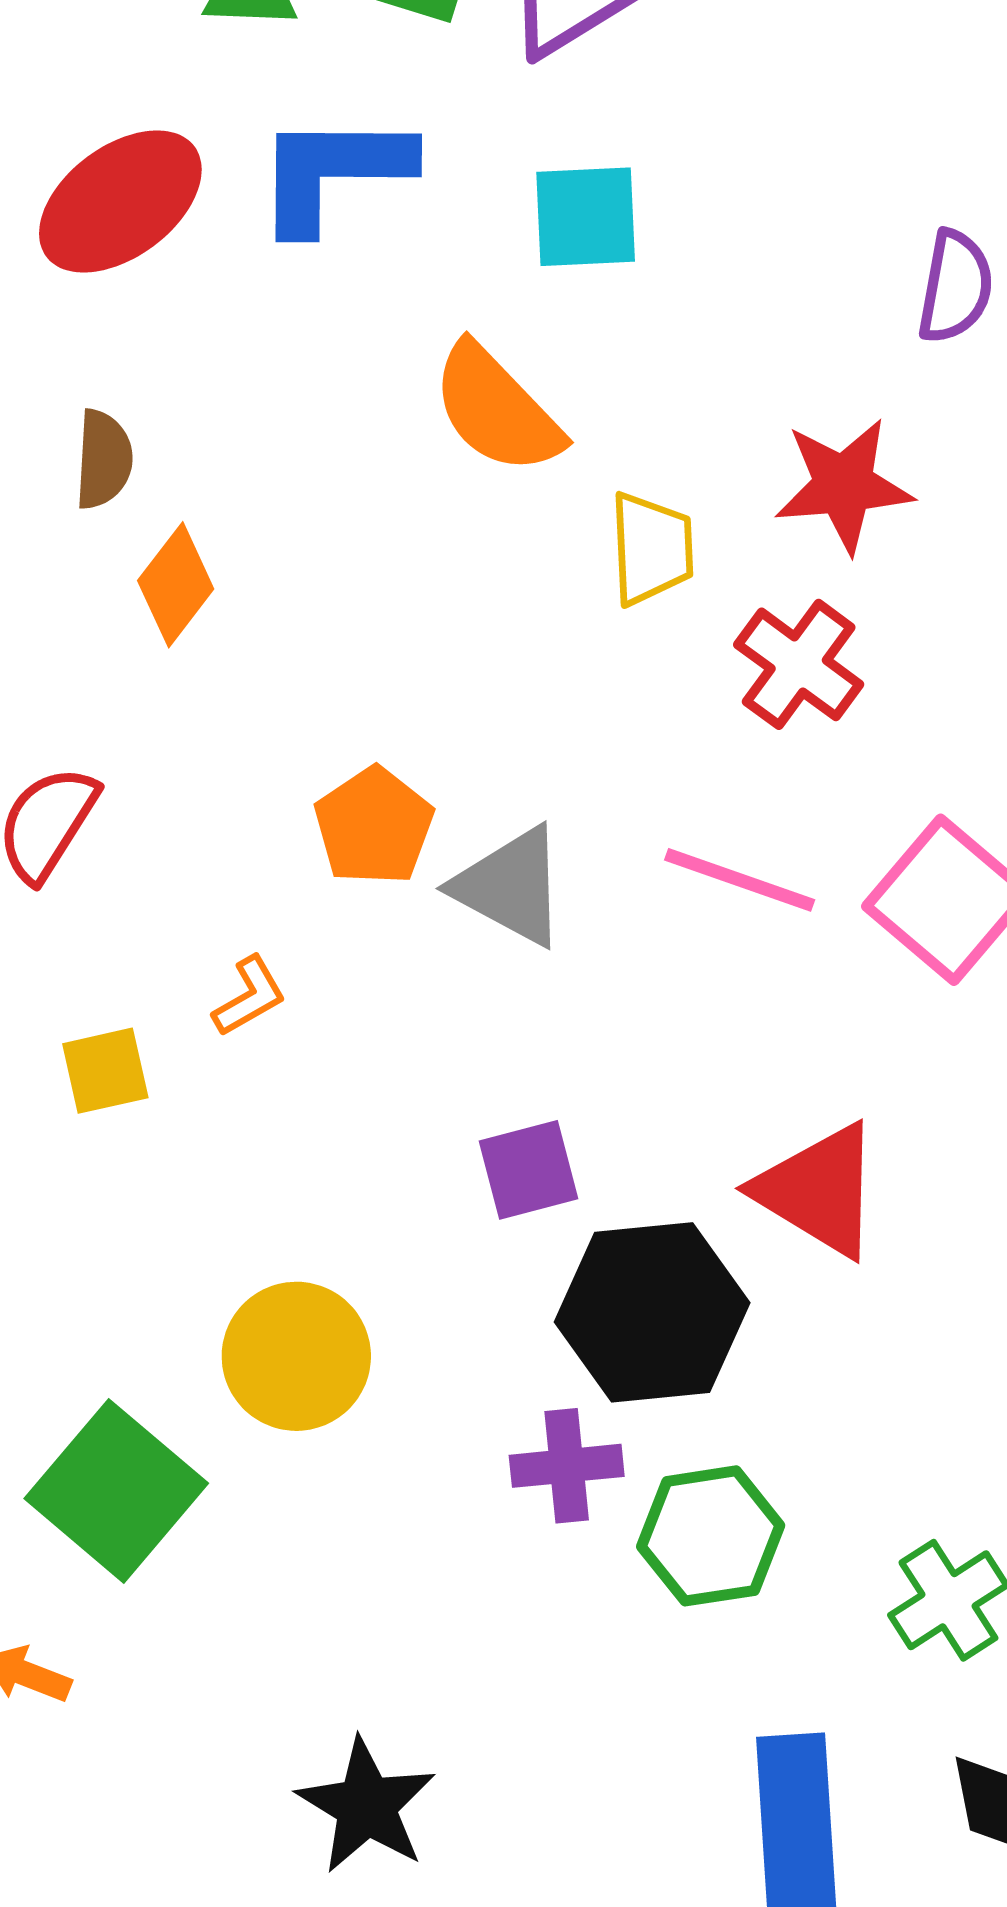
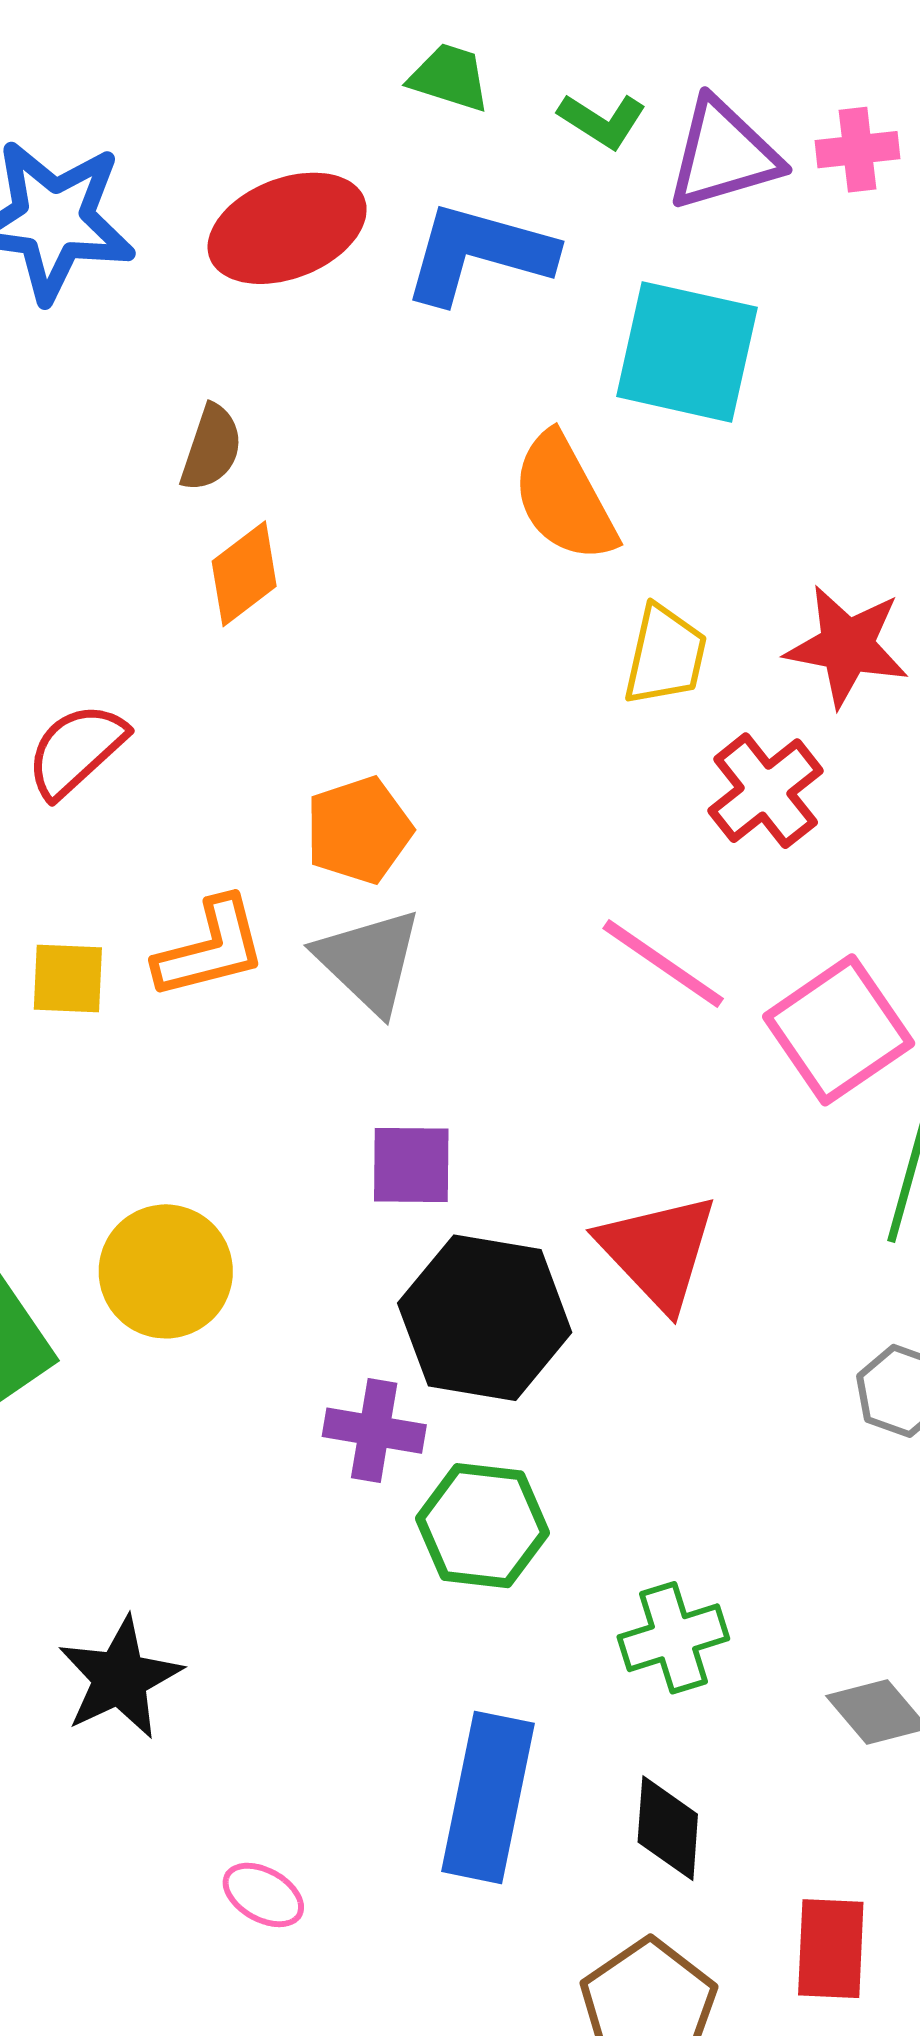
cyan square: (586, 217) -> (687, 352), size x1.4
gray triangle: (510, 886) -> (369, 961), moved
orange L-shape: (249, 996) -> (210, 948), size x1.6

